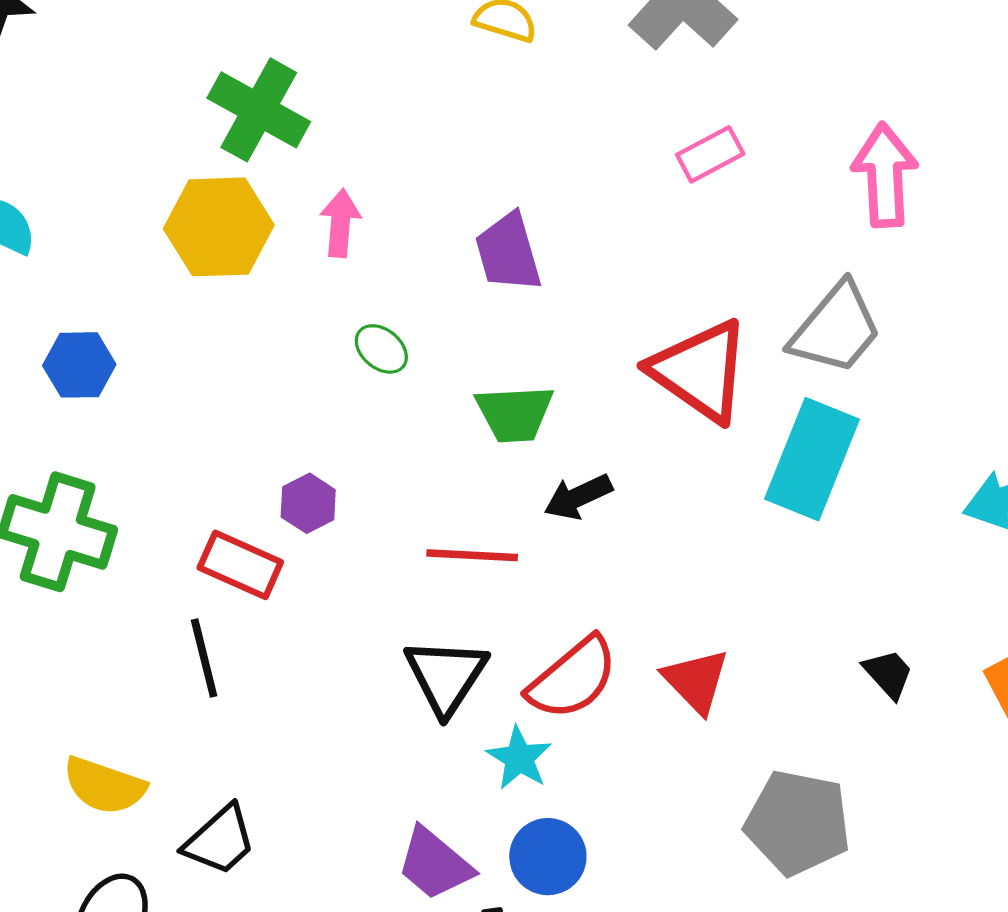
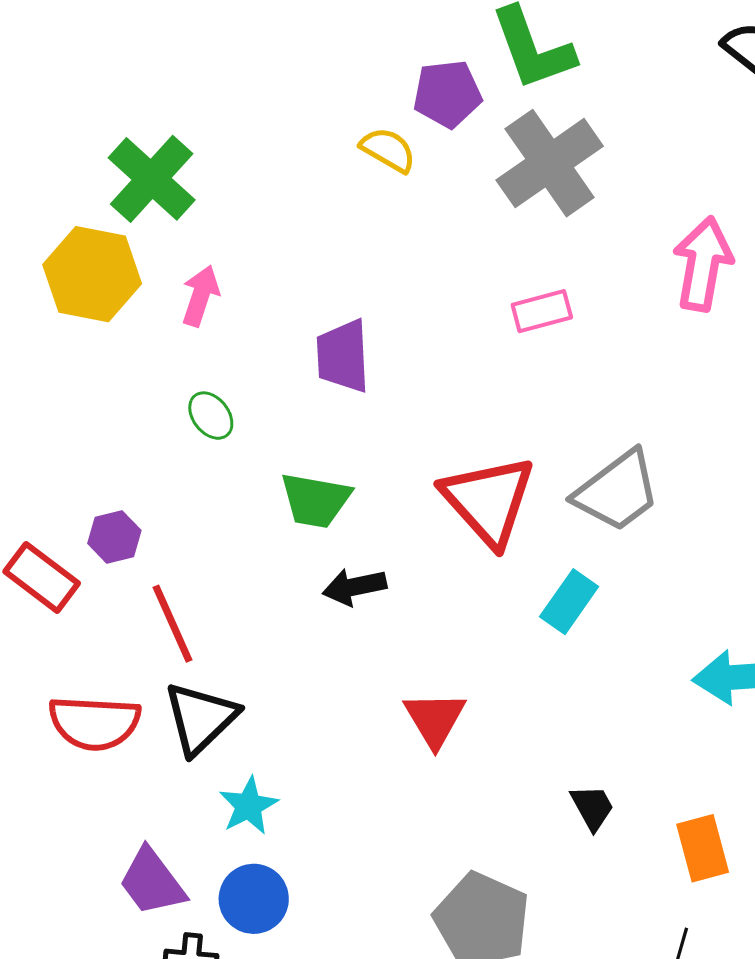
pink arrow: (885, 175) -> (703, 264), moved
cyan rectangle: (812, 459) -> (569, 602), size x0.6
red line: (472, 555) -> (173, 624), moved, turned 50
red semicircle: (573, 678) -> (95, 723), moved, turned 30
red triangle: (696, 681) -> (435, 719), moved

